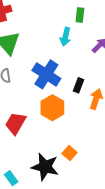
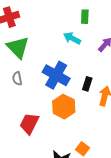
cyan arrow: (65, 37) -> (72, 38), turned 108

